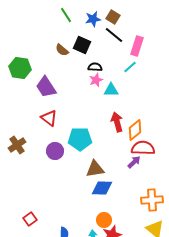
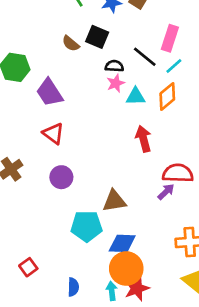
black line: (114, 35) -> (145, 57), moved
cyan line: (130, 67) -> (174, 66), moved
orange diamond: (135, 130) -> (167, 96), moved
cyan pentagon: (80, 139) -> (87, 226), moved
blue diamond: (102, 188) -> (122, 243), moved
orange circle: (104, 220) -> (126, 268), size x1.6

